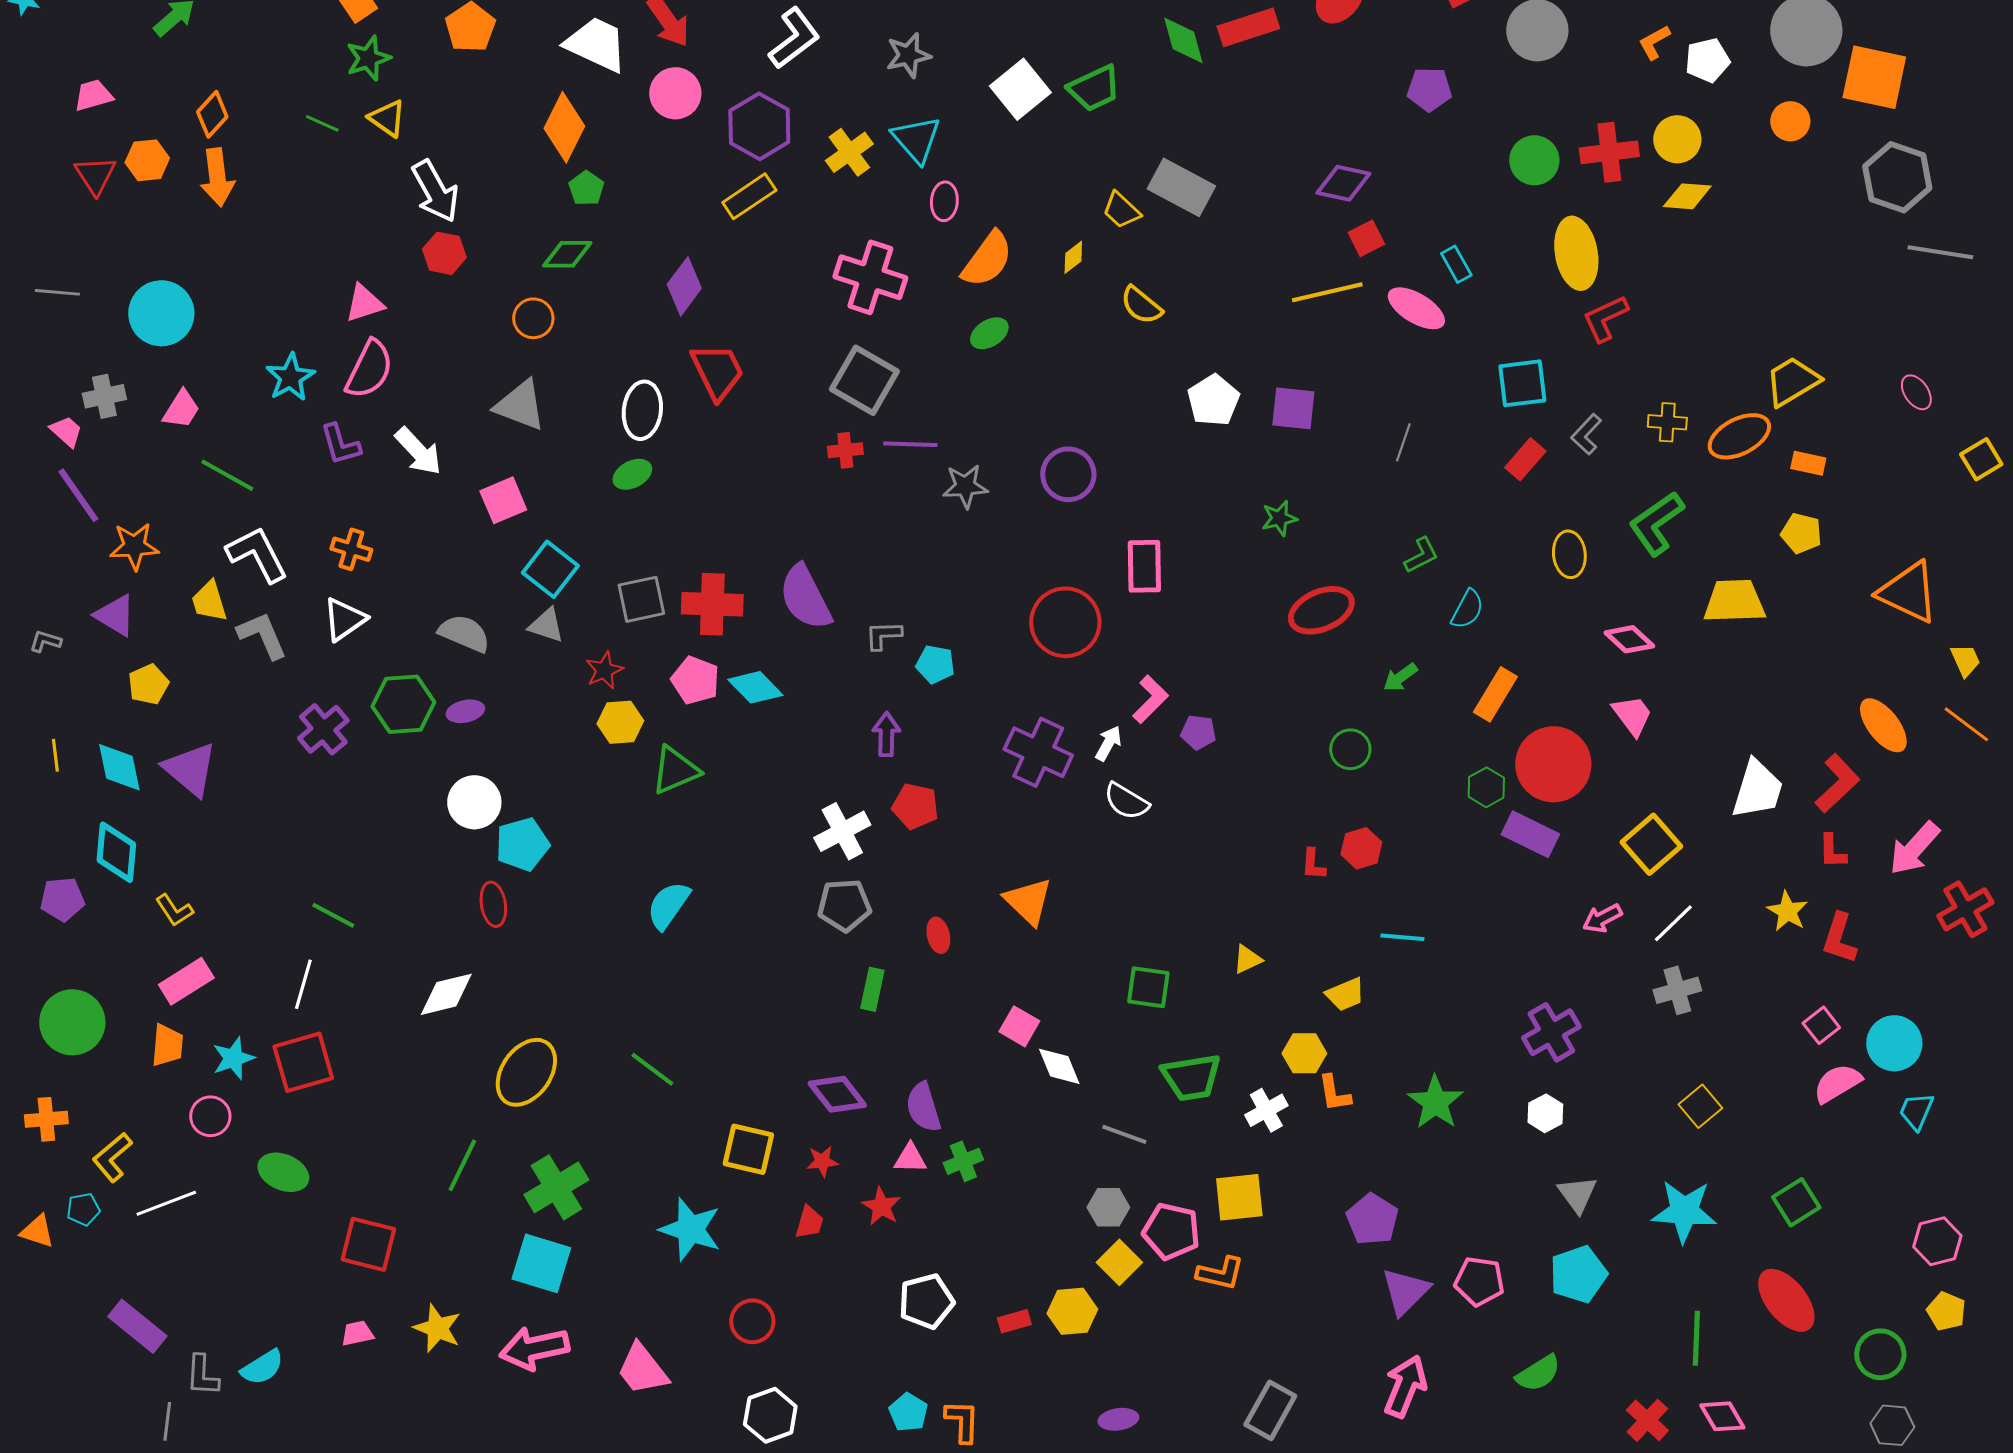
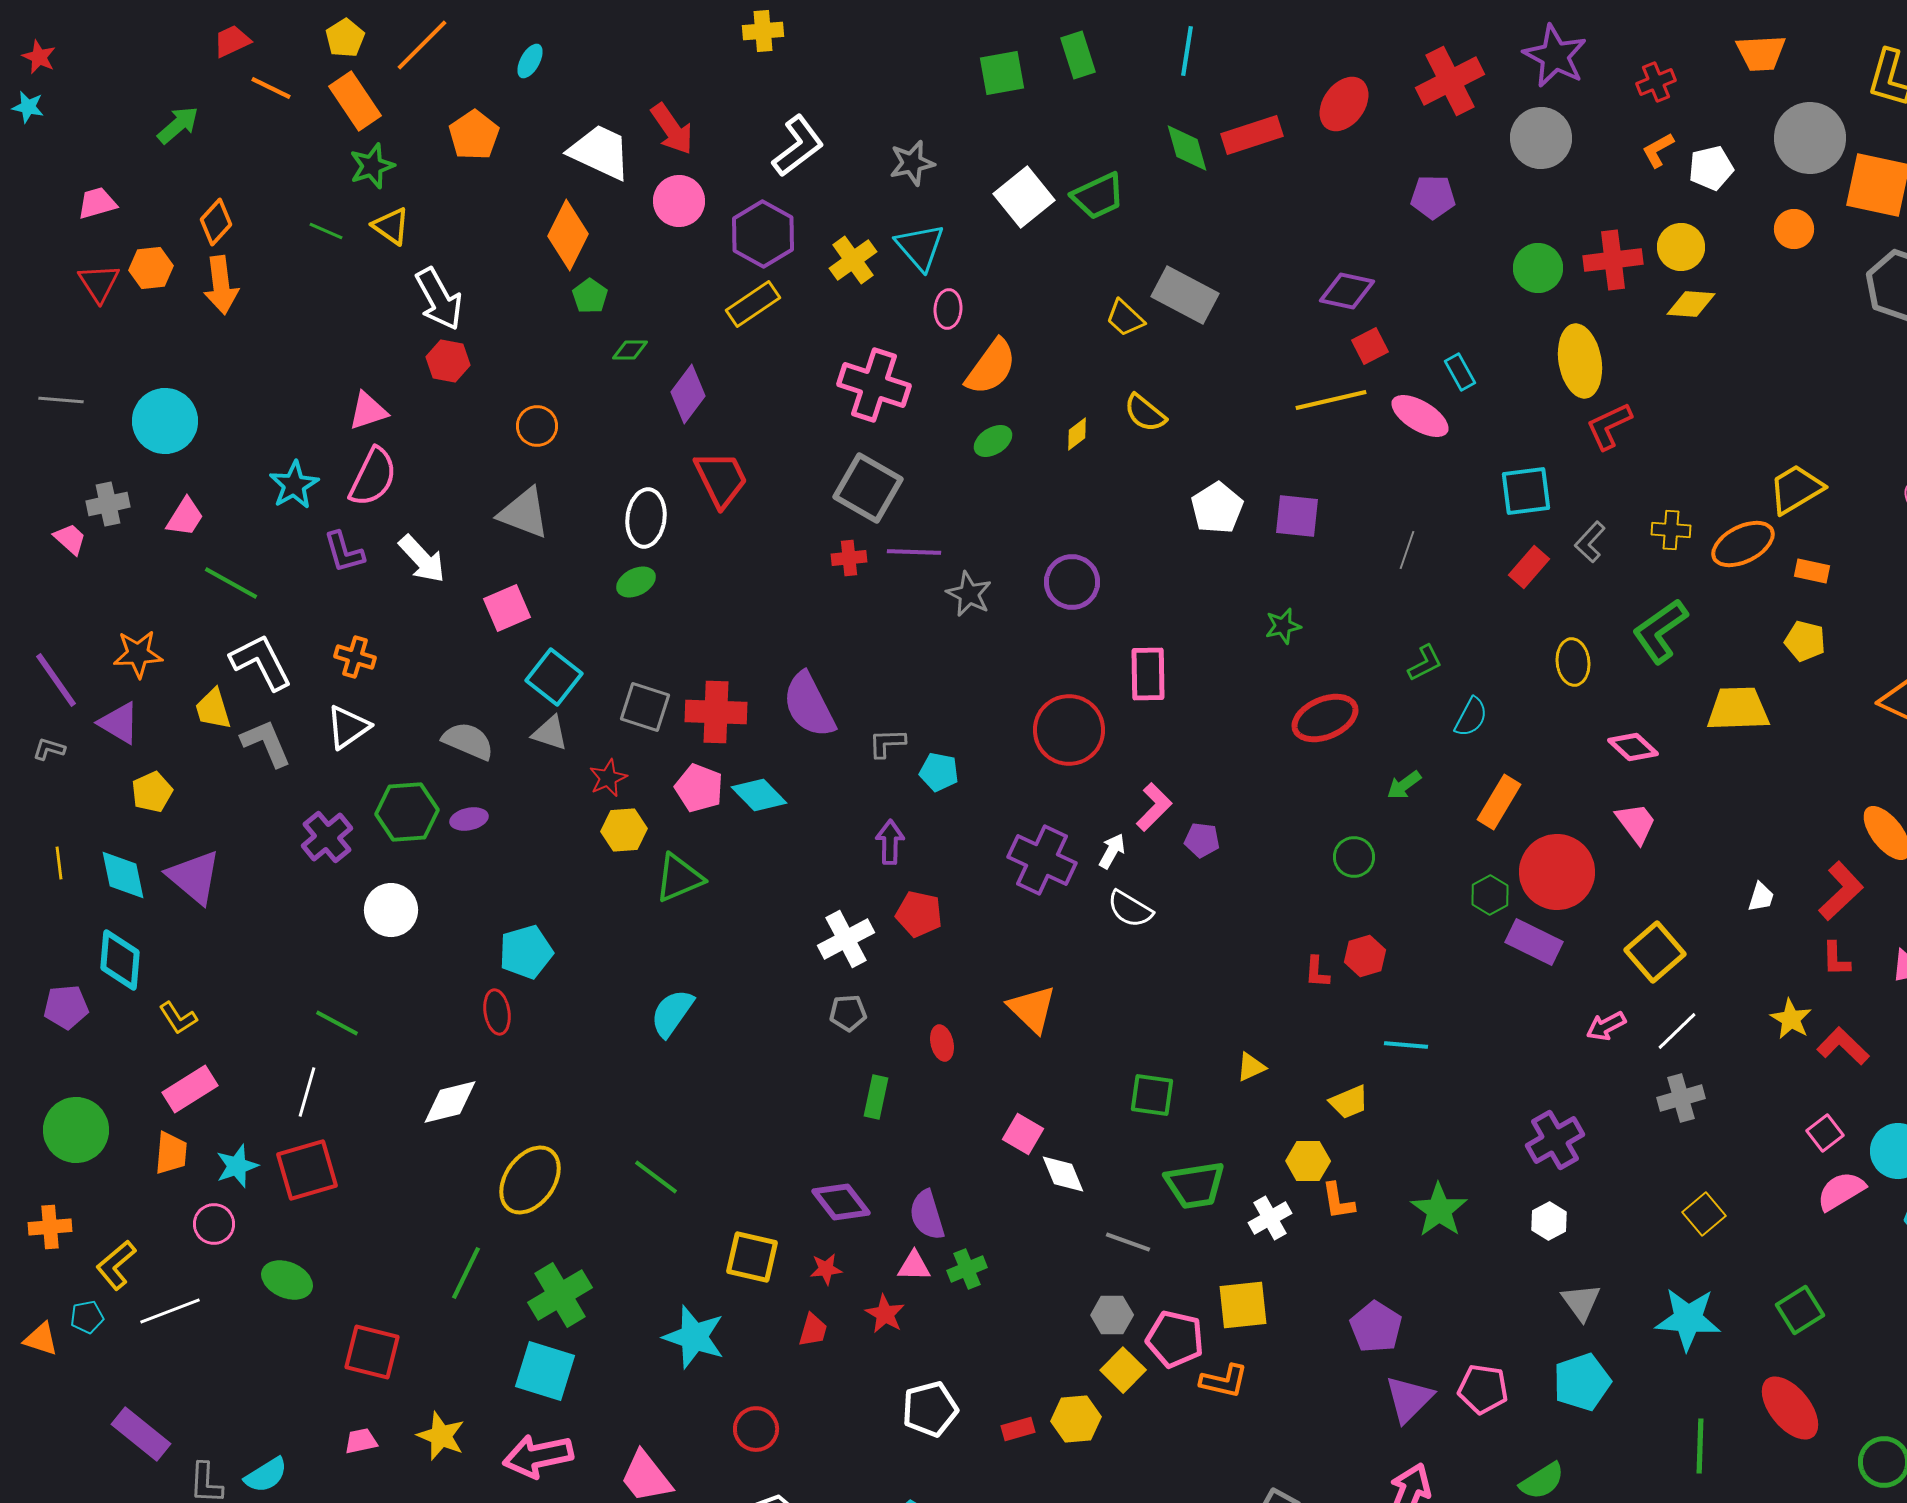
green diamond: (567, 254) -> (630, 350), moved, size x0.7
yellow diamond: (1073, 257) -> (1077, 434), moved
gray star: (965, 486) -> (969, 594), turned 30
purple line: (78, 495) -> (56, 680), moved
gray square: (641, 599) -> (645, 707), turned 30
white trapezoid: (1757, 789) -> (1761, 897), size x0.5
white circle: (474, 802) -> (391, 910), moved
gray pentagon: (844, 905) -> (848, 1013), size x0.7
red L-shape: (1839, 938) -> (1843, 1046), turned 116

